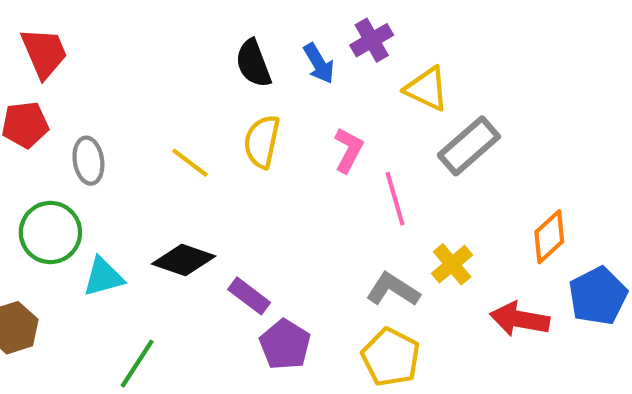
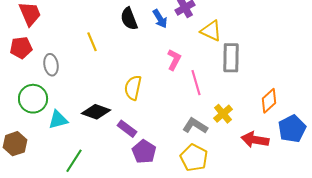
yellow semicircle: (262, 142) -> (133, 88), moved
gray rectangle: (469, 146) -> (231, 58), turned -48
yellow line: (190, 163) -> (92, 42), moved, turned 30

